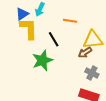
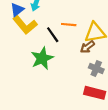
orange line: (70, 21) -> (69, 25), moved
yellow L-shape: (29, 29) -> (25, 25), turned 145

